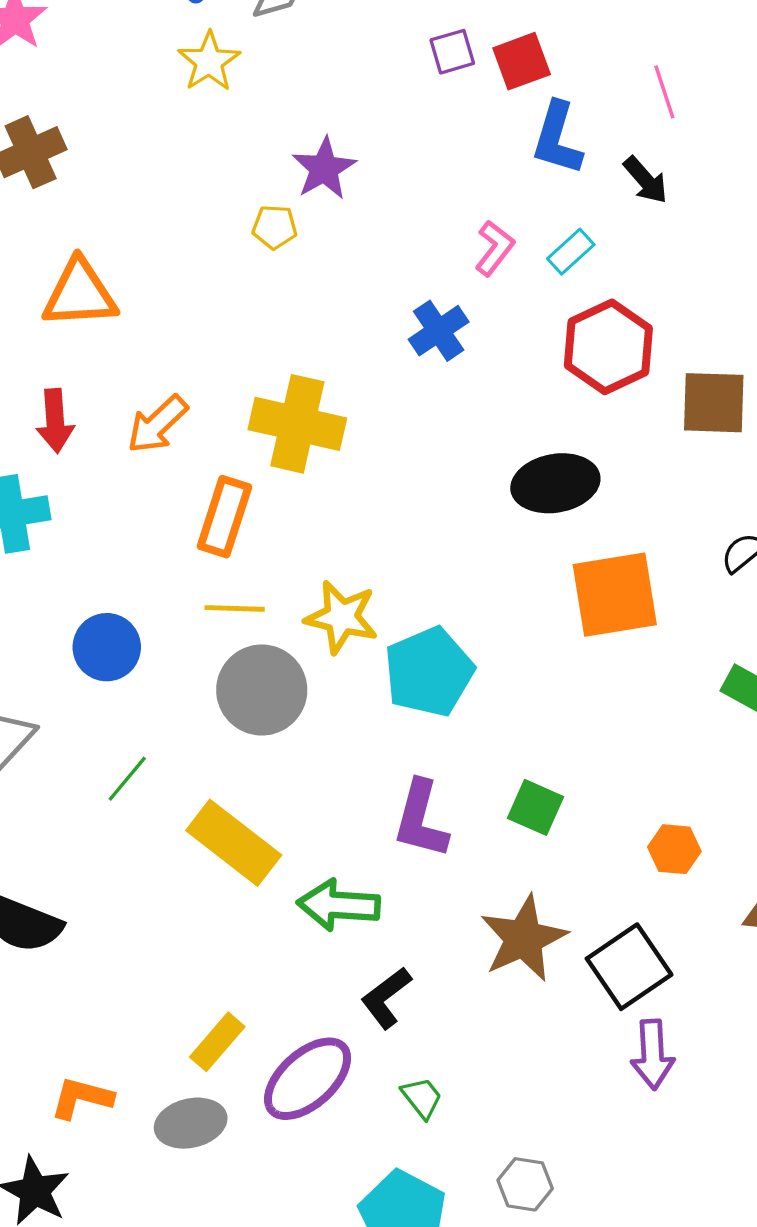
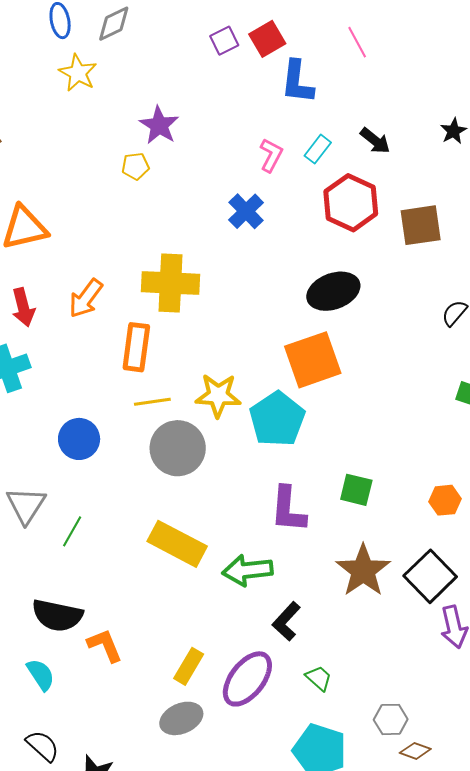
black arrow: (646, 180) -> (375, 141), moved
orange square: (615, 595) -> (313, 360), moved
green line: (127, 779) -> (72, 531), moved
orange L-shape: (82, 1098) -> (105, 645), moved, turned 63

